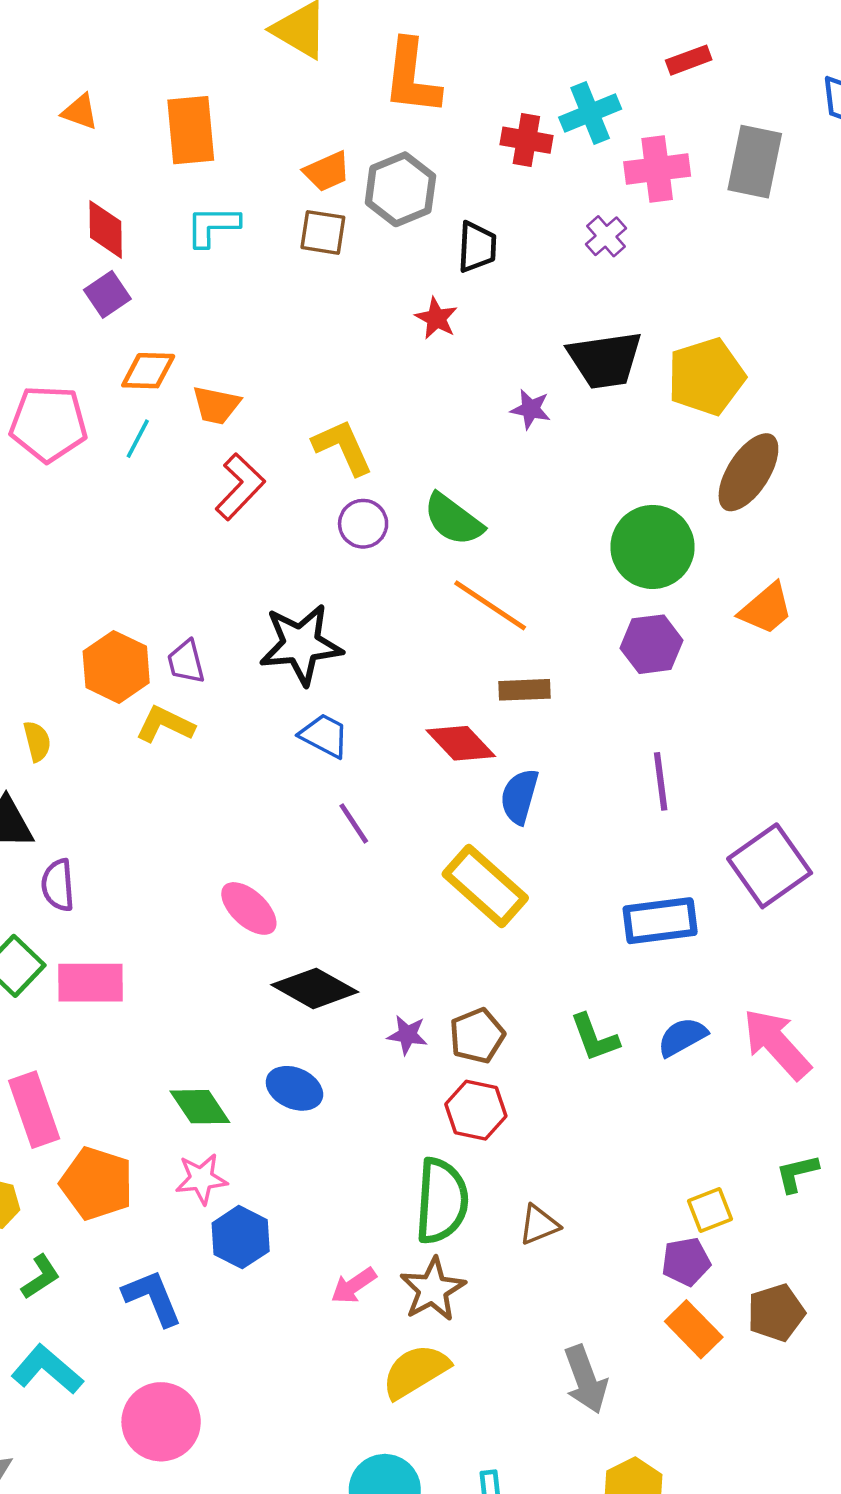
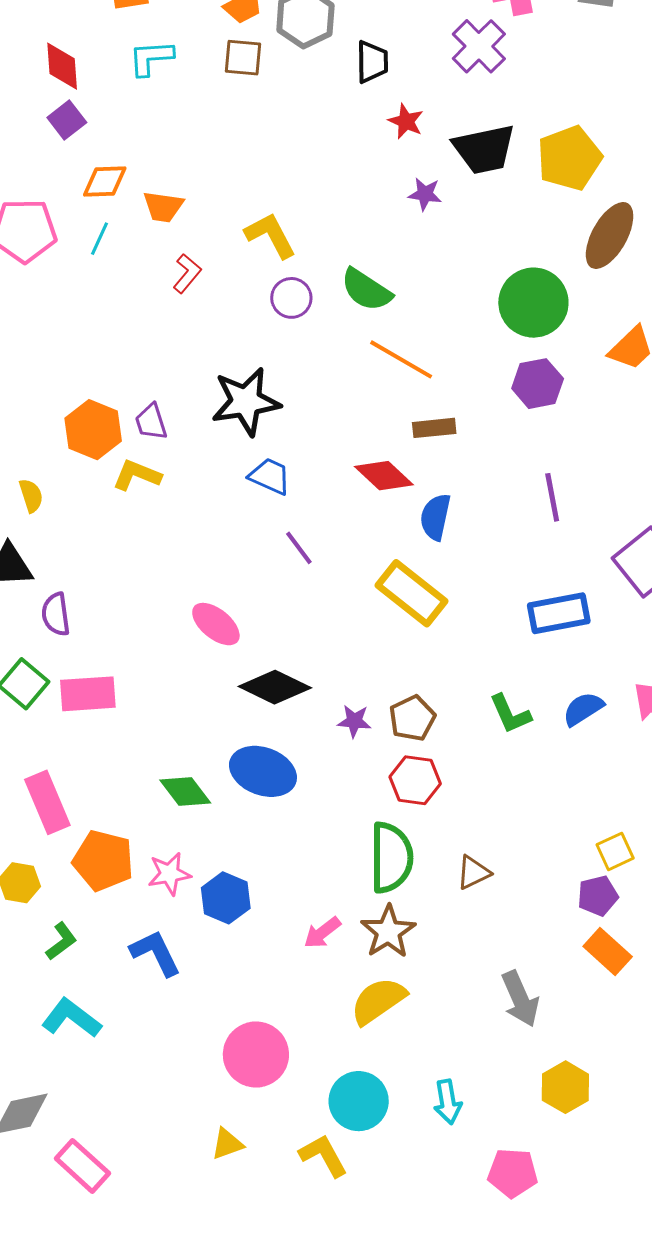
purple cross: (606, 236) -> (479, 46), size x1.6
red star: (436, 318) -> (406, 121), moved
red L-shape: (240, 487) -> (187, 273), size x0.7
blue ellipse: (294, 1088) -> (263, 771), size x1.4
pink star: (201, 1179) -> (169, 874), moved
pink circle: (161, 1422) -> (256, 1055), moved

